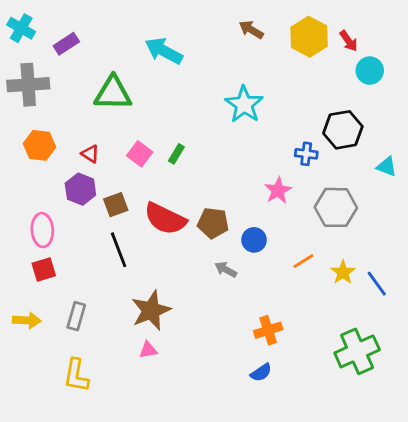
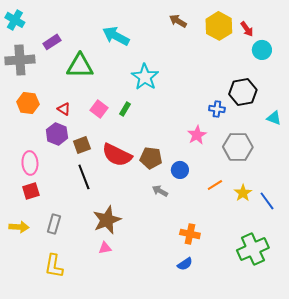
purple rectangle: (66, 44) -> (52, 42), moved
cyan star: (244, 104) -> (145, 77), moved
orange cross: (268, 330) -> (190, 234), turned 30

